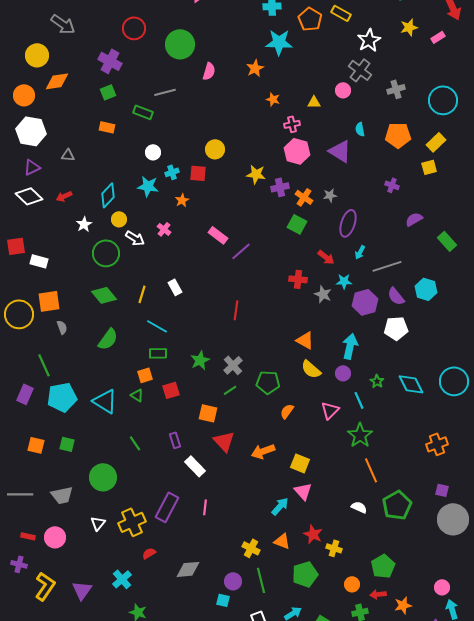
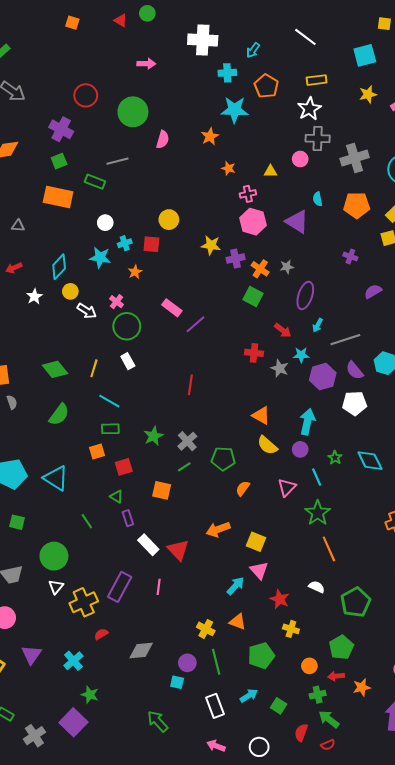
yellow rectangle: (341, 13) -> (317, 80), moved, turned -36
white star: (369, 40) -> (309, 109), moved
gray cross: (360, 70) -> (318, 139), turned -35
gray cross: (396, 89) -> (355, 158), size x1.5
orange rectangle: (107, 127) -> (58, 197), size x1.8
green circle: (106, 253) -> (127, 326), moved
green triangle: (137, 395) -> (117, 497), moved
red triangle: (224, 441) -> (178, 550), moved
green pentagon: (397, 505) -> (356, 602), moved
white triangle: (98, 523) -> (56, 587), moved
red star: (313, 534) -> (280, 599), moved
purple triangle: (82, 590) -> (31, 655), moved

